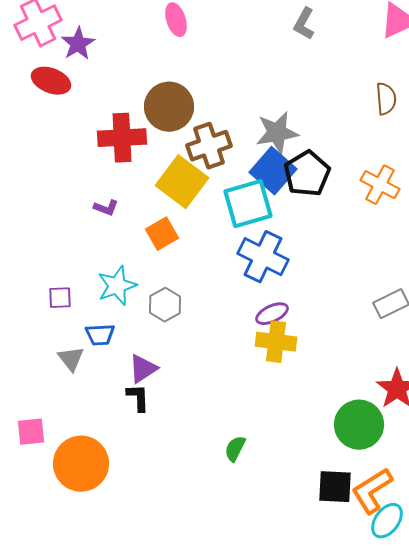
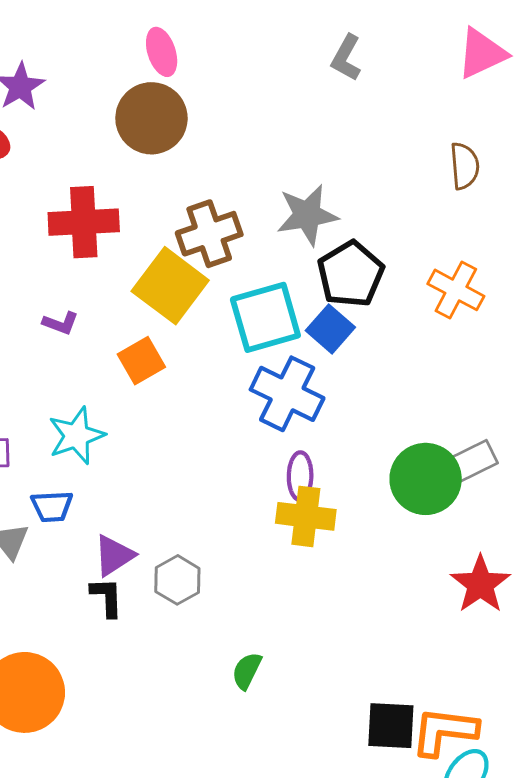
brown circle: (169, 107) -> (151, 118), moved
blue square: (273, 171) -> (330, 329), moved, size x0.7
gray hexagon: (165, 305) -> (177, 580), moved
purple ellipse: (272, 314) -> (300, 476), turned -64
green circle: (359, 425) -> (426, 479), moved
orange L-shape: (372, 491) -> (444, 731), turned 39

